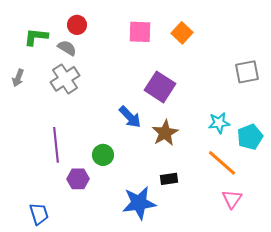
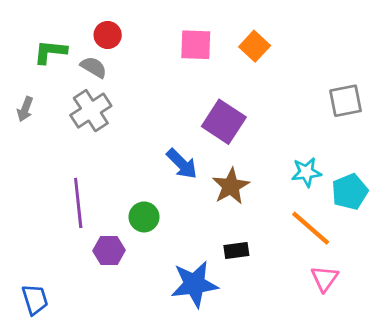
blue trapezoid: (39, 214) -> (35, 300), moved

